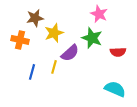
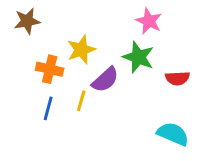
brown star: (35, 18) -> (27, 21), moved
orange cross: (20, 40) -> (50, 69), moved

